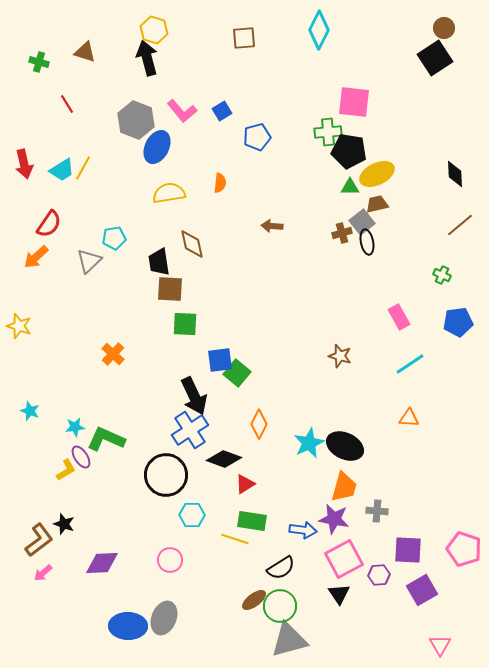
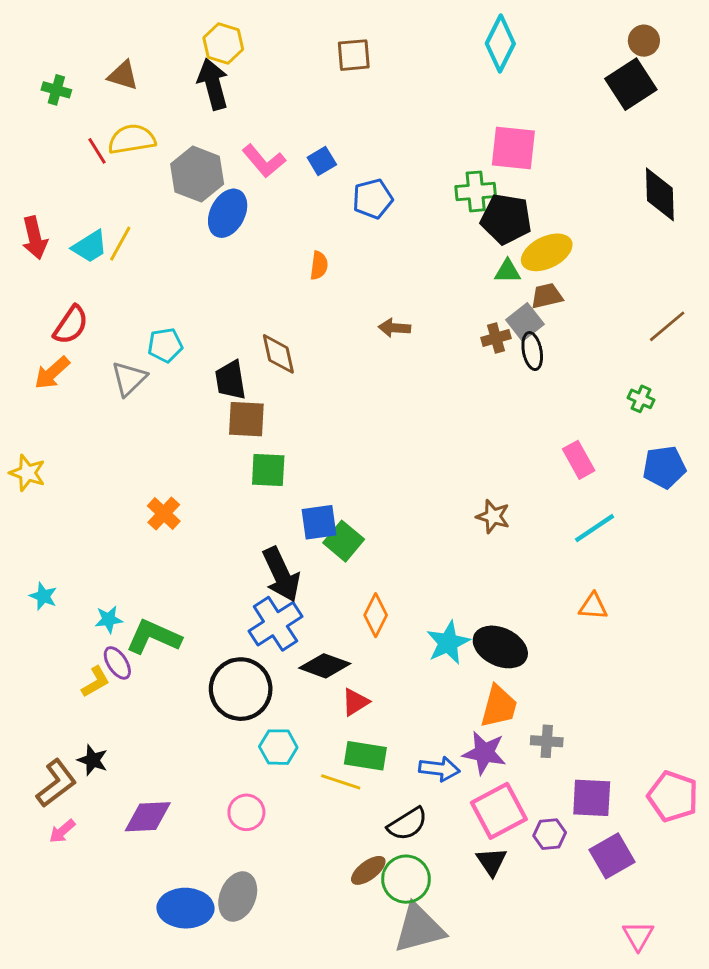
cyan diamond: (319, 30) -> (500, 43), moved
black diamond: (455, 174) -> (660, 194), moved, size x1.4
yellow semicircle: (169, 193) -> (132, 139), moved

